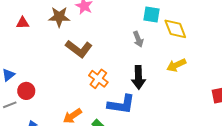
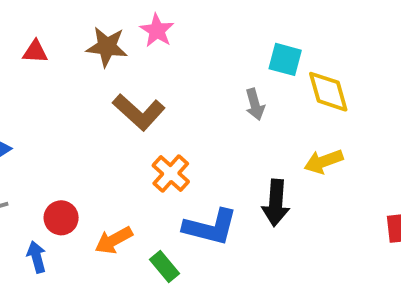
black arrow: (138, 77) -> (276, 203), moved
red circle: (26, 91) -> (61, 218), moved

